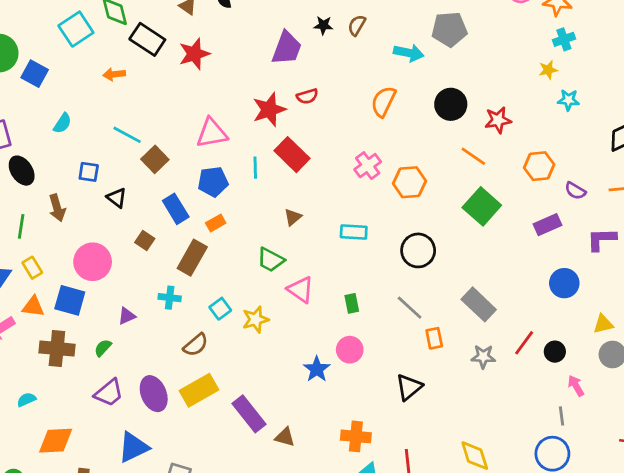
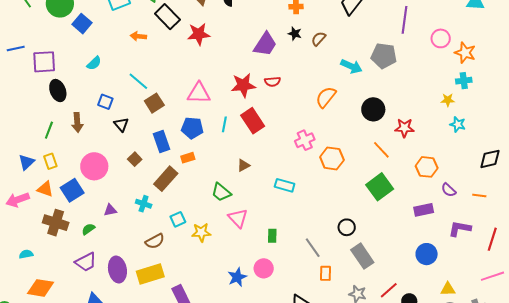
black circle: (418, 250) -> (347, 227), moved, size x0.7
blue square: (70, 300) -> (72, 190), turned 30

